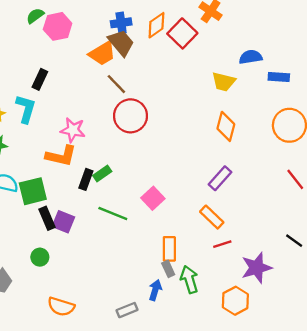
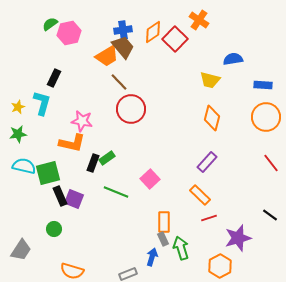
blue rectangle: (279, 77) -> (263, 85), moved

